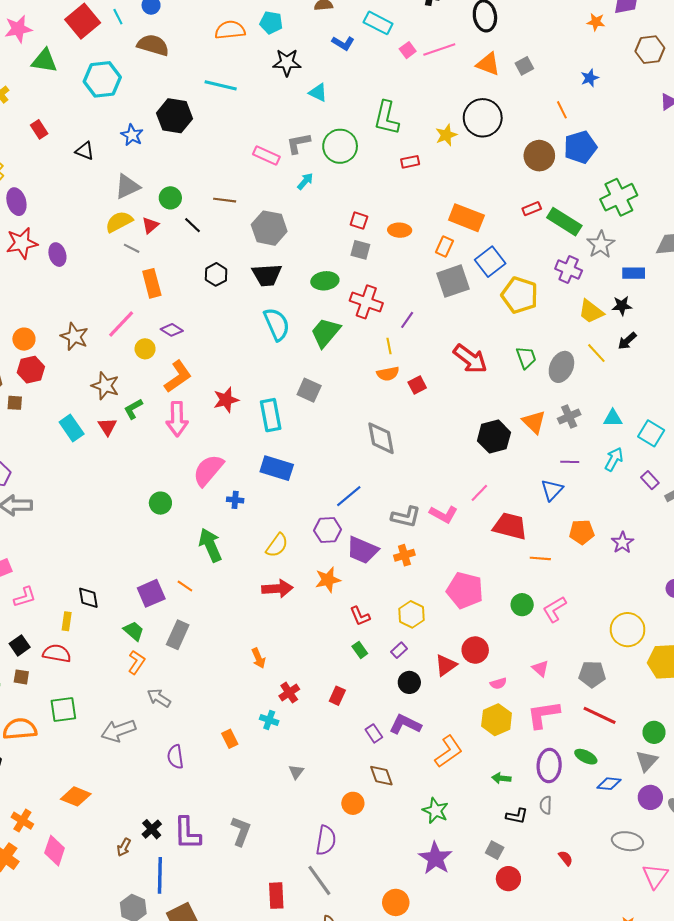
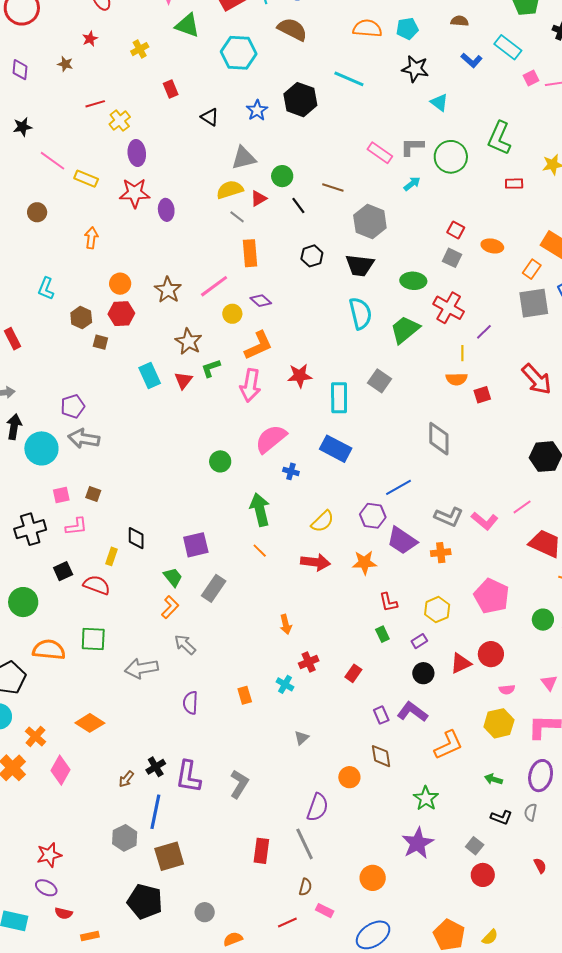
cyan pentagon: (271, 23) -> (407, 29), turned -30
orange line: (185, 586) -> (260, 551), moved
brown square: (21, 677) -> (93, 494), moved

